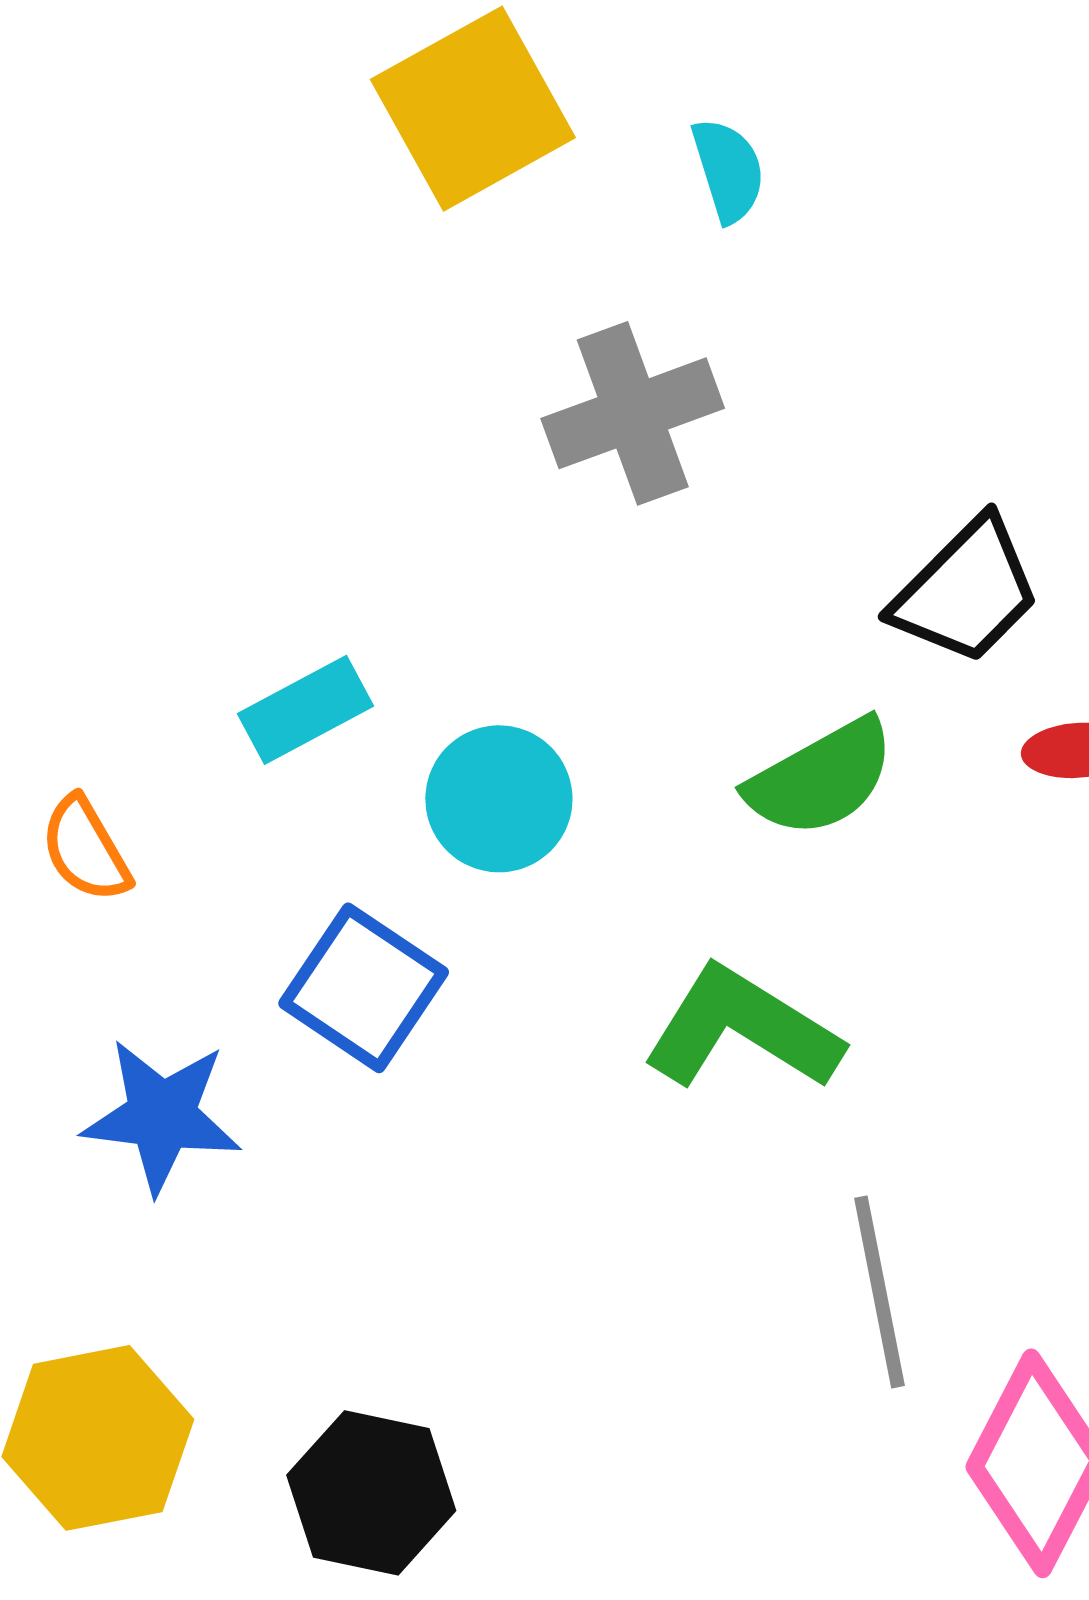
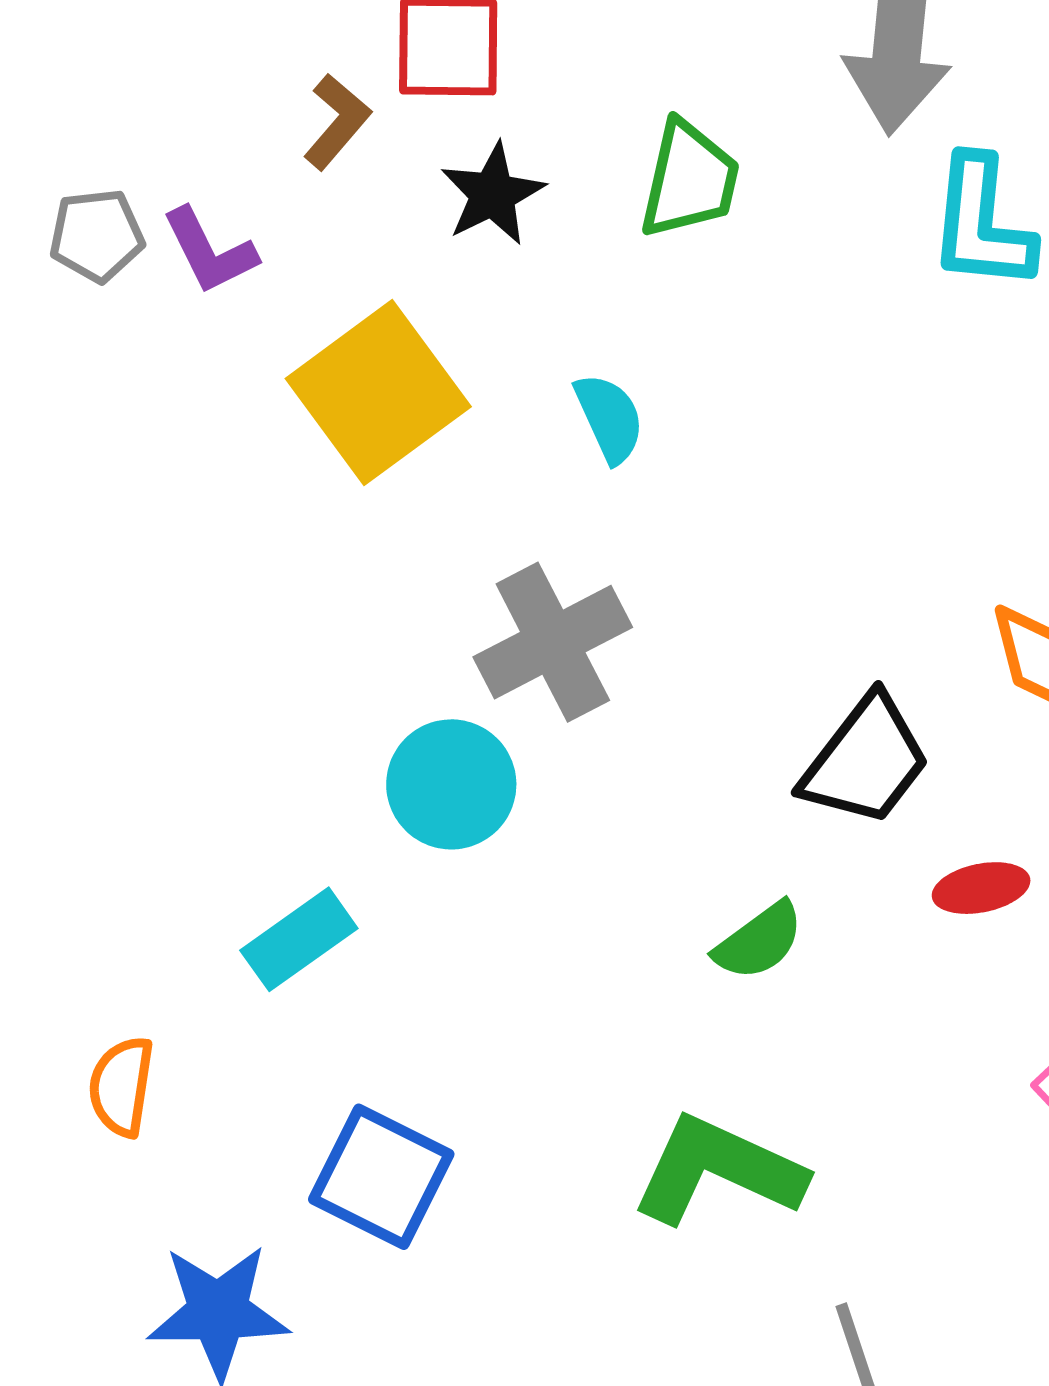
green semicircle: (821, 778) -> (759, 941), size x0.7
cyan circle: (499, 799) -> (451, 784), moved
orange semicircle: (85, 849) -> (121, 1086), turned 46

